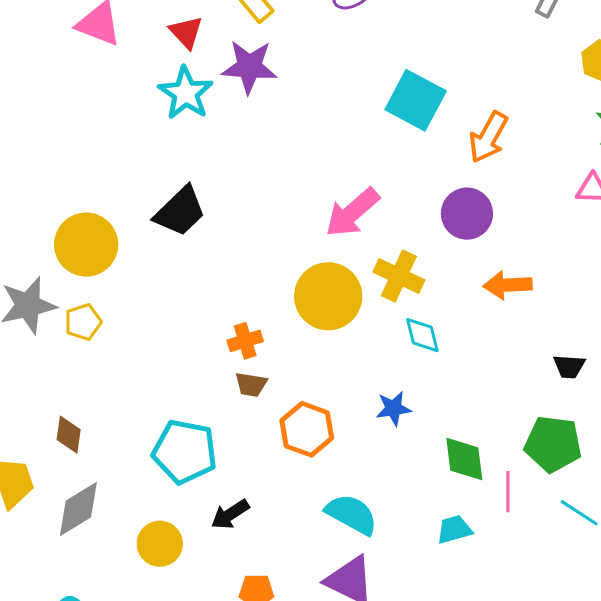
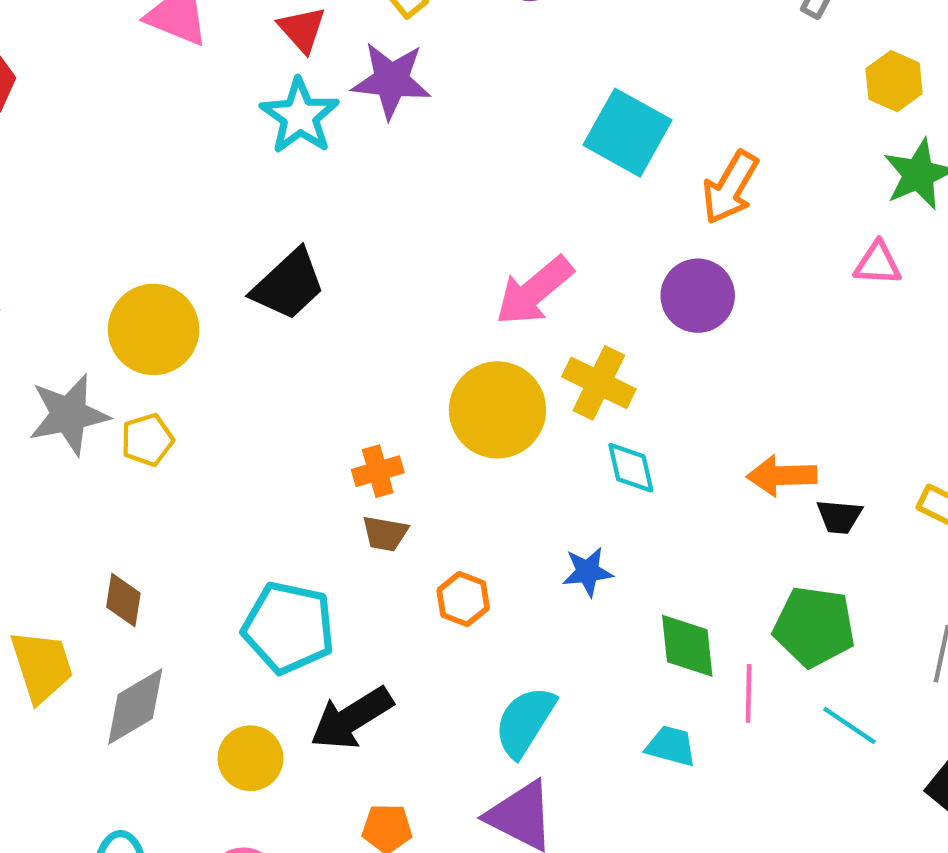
orange arrow: (508, 285) -> (782, 476), moved
orange hexagon: (307, 429) -> (463, 599), size x0.7
black arrow: (230, 514) -> (352, 718), size x1.5
cyan semicircle: (352, 514) -> (525, 722), turned -88
cyan trapezoid: (454, 529) -> (671, 746), turned 30

